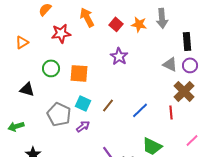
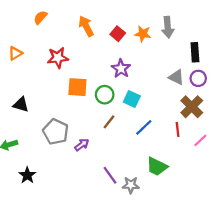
red star: (61, 33) -> (58, 58), moved
green circle: (51, 68) -> (105, 95), moved
cyan square: (83, 103) -> (132, 99), moved
pink line: (192, 140) -> (200, 140), moved

